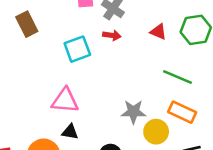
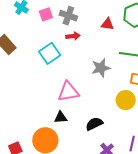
pink triangle: (65, 101) -> (68, 92), moved
gray star: (133, 112) -> (101, 68), moved

